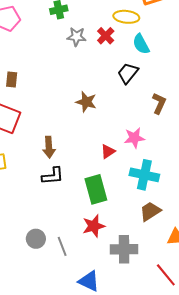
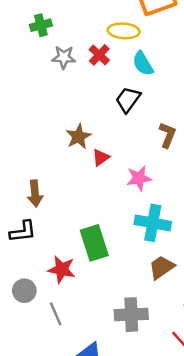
brown star: (86, 102) -> (78, 136), turned 30
red triangle: (108, 151) -> (101, 157), moved
black L-shape: (53, 176) -> (23, 231), moved
red star: (94, 226) -> (62, 269), moved, turned 30
gray circle: (36, 239) -> (24, 291), moved

